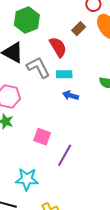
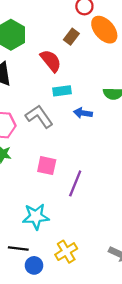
gray L-shape: (38, 67) -> (39, 116), moved
blue arrow: (70, 95) -> (83, 113), moved

